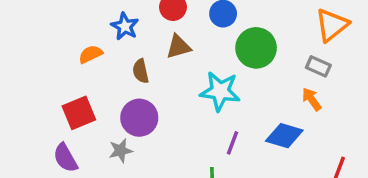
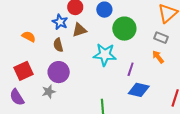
blue star: (125, 26) -> (60, 22), moved
orange semicircle: (91, 54) -> (29, 37), turned 56
blue diamond: (284, 136) -> (139, 90), moved
purple line: (233, 143) -> (131, 69), moved

